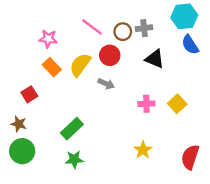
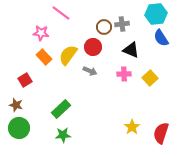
pink line: (92, 27) -> (61, 13), moved
pink cross: (146, 104) -> (124, 74), moved
yellow square: (177, 104) -> (150, 78), moved
yellow star: (143, 150) -> (132, 127), moved

